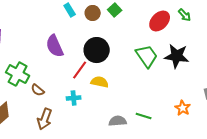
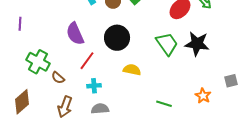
red line: (80, 70) -> (87, 61), moved
yellow semicircle: (100, 82) -> (132, 70), moved
gray semicircle: (118, 121) -> (100, 109), moved

